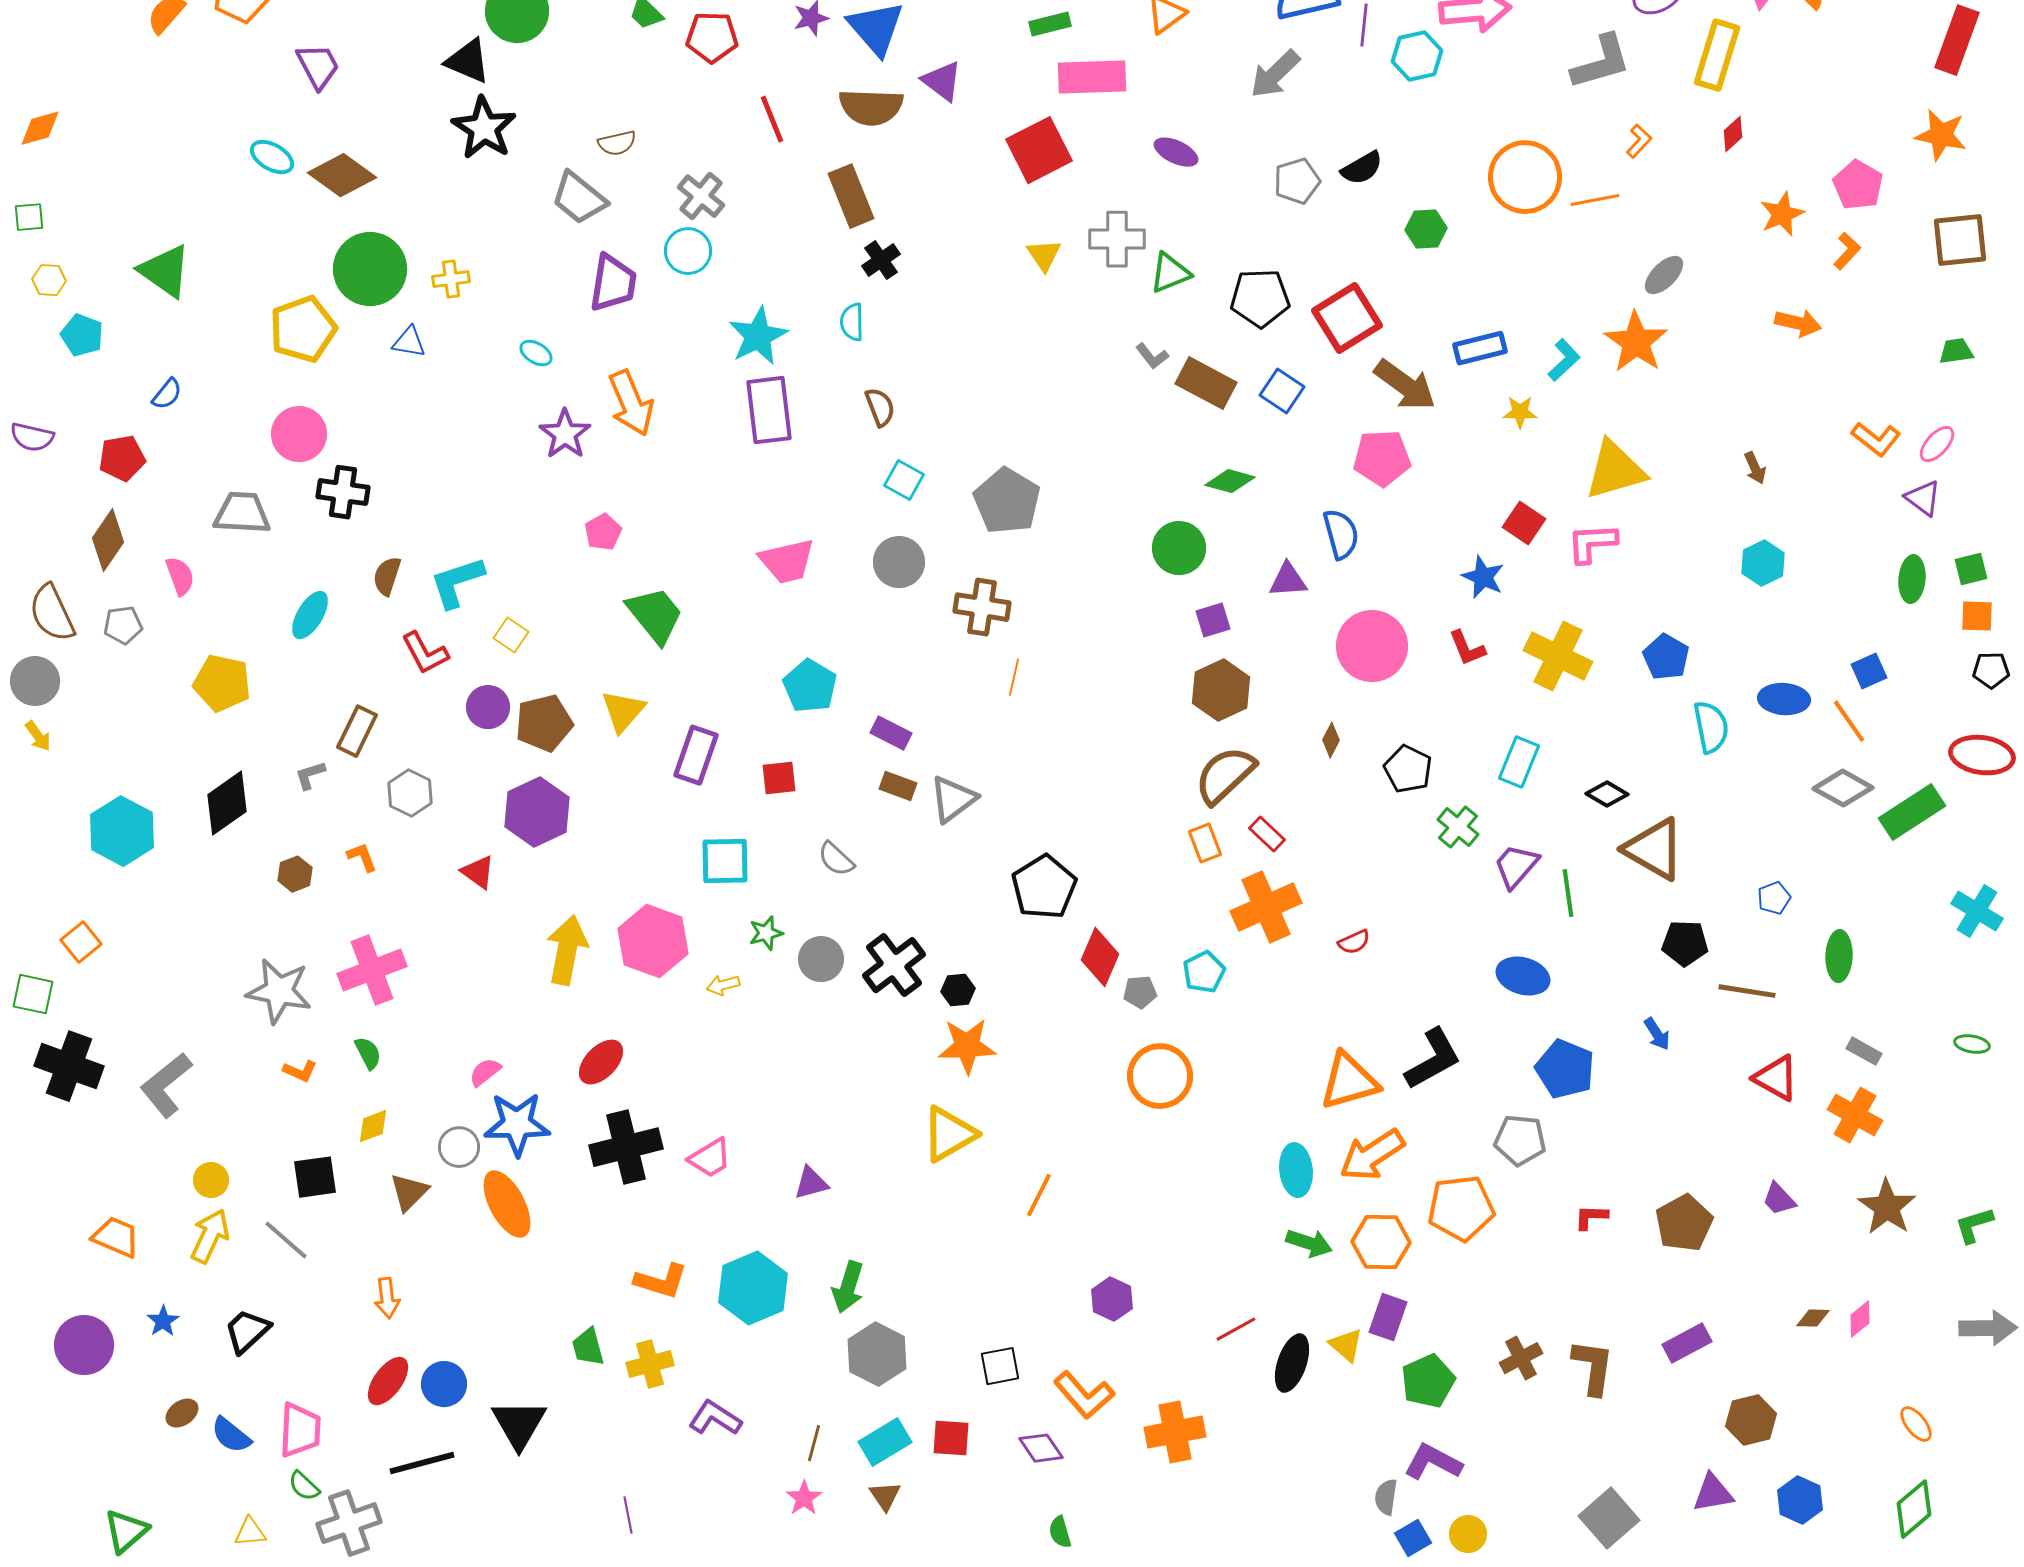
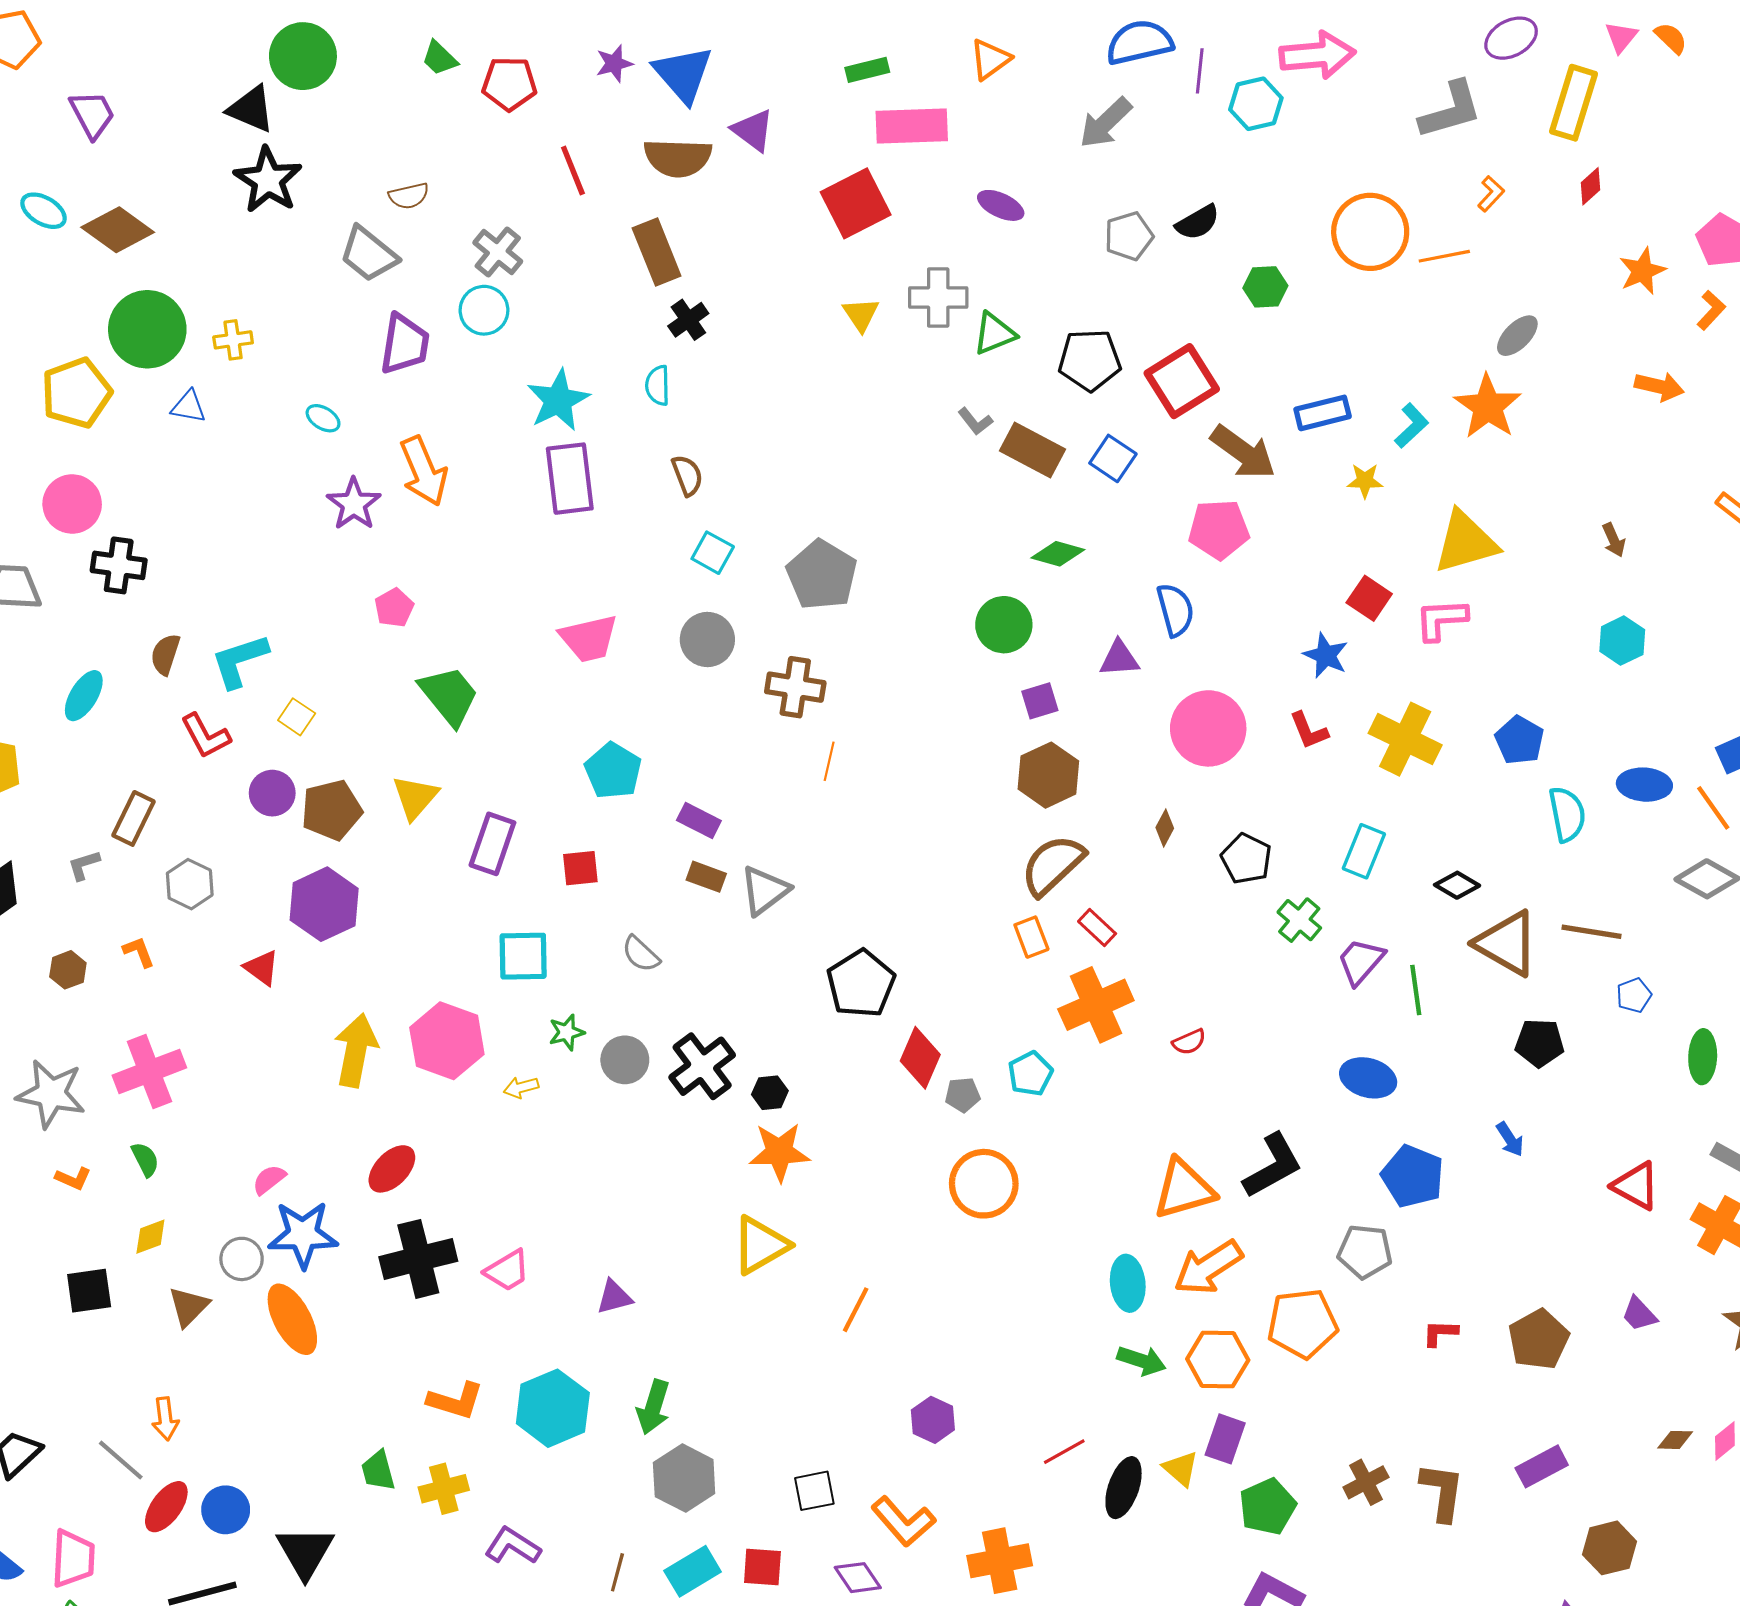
brown line: (1747, 991) -> (1591, 932), moved
gray line: (286, 1240) -> (121, 1460), moved

